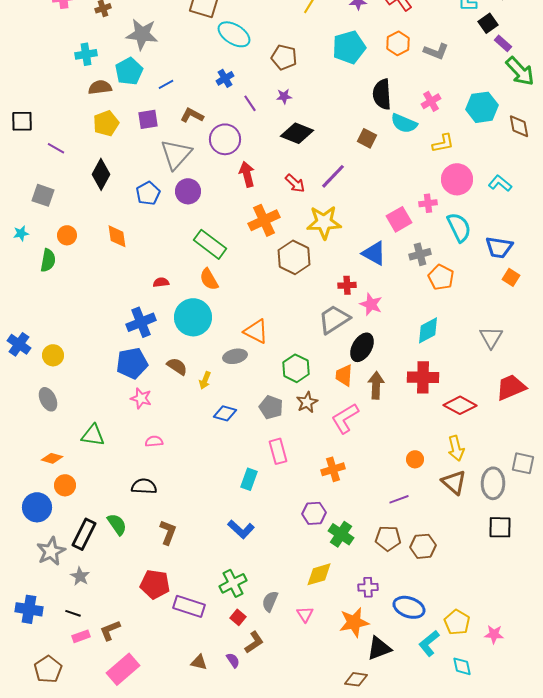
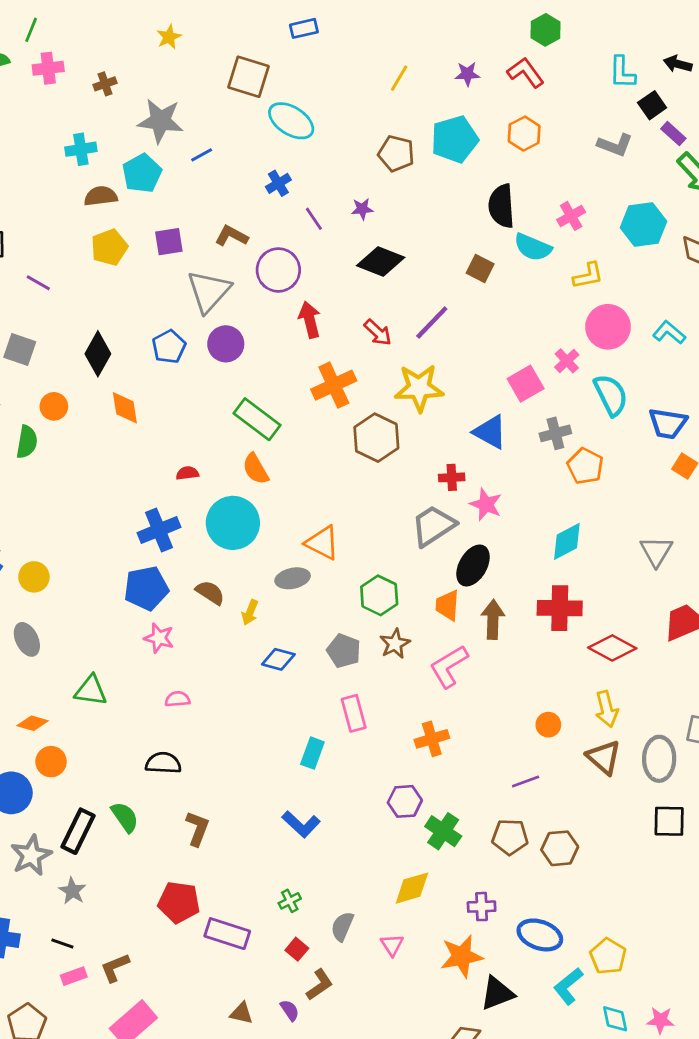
gray L-shape: (436, 51) -> (615, 145), moved
brown pentagon: (284, 57) -> (396, 153), moved
blue line: (166, 84) -> (202, 155), moved
black diamond: (101, 174) -> (98, 354), moved
pink cross: (428, 203) -> (567, 361), turned -36
green cross: (233, 583) -> (290, 901), size x0.6
pink star: (494, 634) -> (661, 1020), moved

